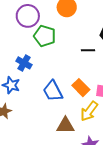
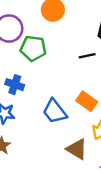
brown triangle: (65, 126) -> (77, 149), turned 42

